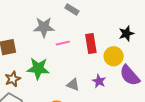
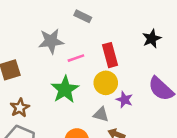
yellow circle: (114, 56) -> (106, 83), moved
green star: (38, 69) -> (65, 89), moved, turned -30
gray triangle: (73, 85) -> (101, 114), moved

